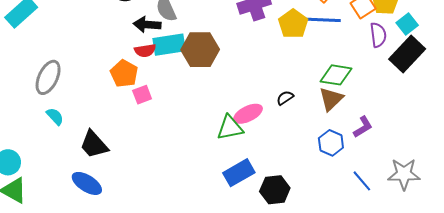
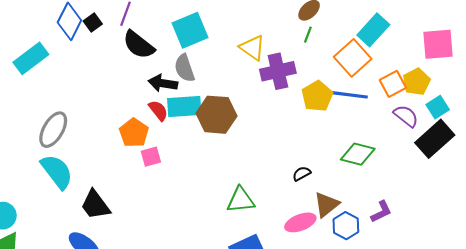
purple semicircle: (378, 35) -> (406, 116), turned -50
red semicircle: (145, 51) -> (158, 110), turned -125
brown triangle: (331, 99) -> (326, 205), moved
pink ellipse: (248, 114) -> (300, 222), moved
cyan semicircle: (55, 116) -> (57, 172), size x1.8

